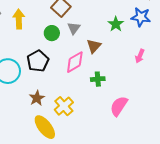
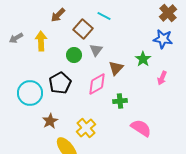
green star: (116, 24) -> (143, 59), moved
brown star: (37, 98) -> (50, 121), moved
pink semicircle: (119, 106) -> (141, 128), turned 90

